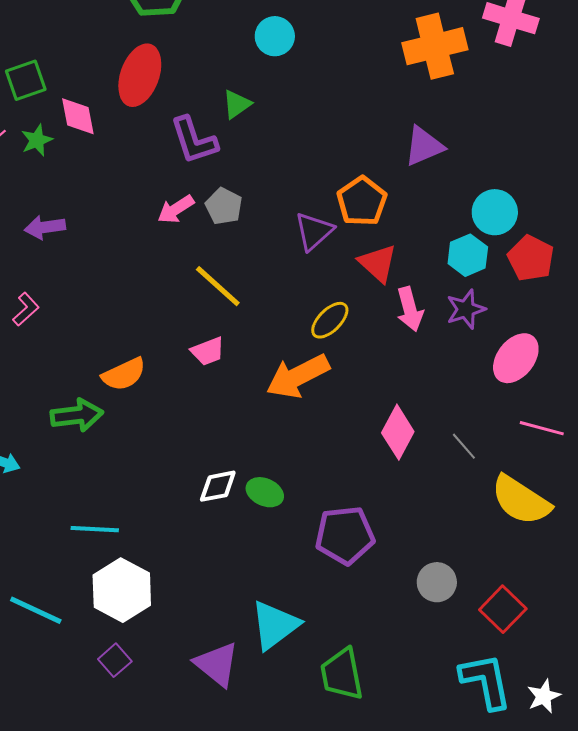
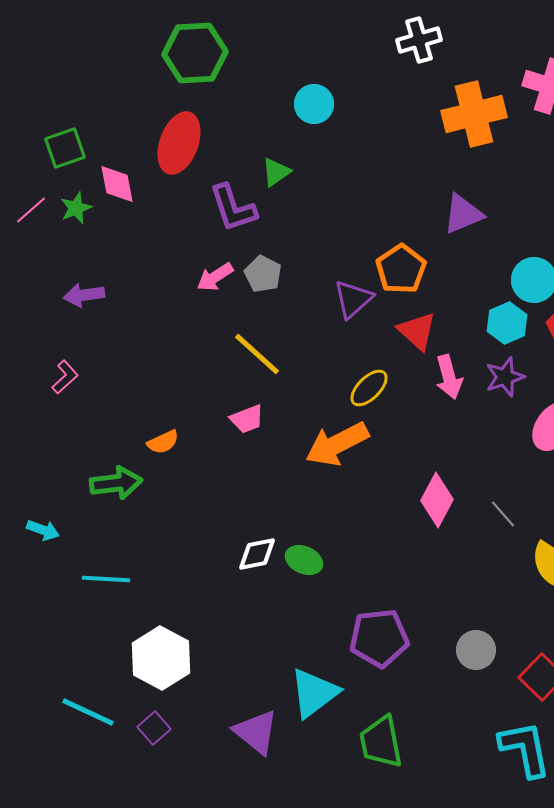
orange semicircle: (124, 374) -> (163, 442), size x0.7
cyan line: (95, 529) -> (106, 579), moved
purple pentagon: (345, 535) -> (379, 638), moved
cyan line: (36, 610) -> (88, 712), moved

